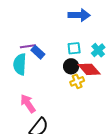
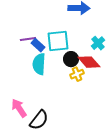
cyan square: (74, 48) -> (58, 41), moved, size x1.6
cyan semicircle: (20, 64) -> (39, 64), moved
pink arrow: (28, 103) -> (19, 108), moved

